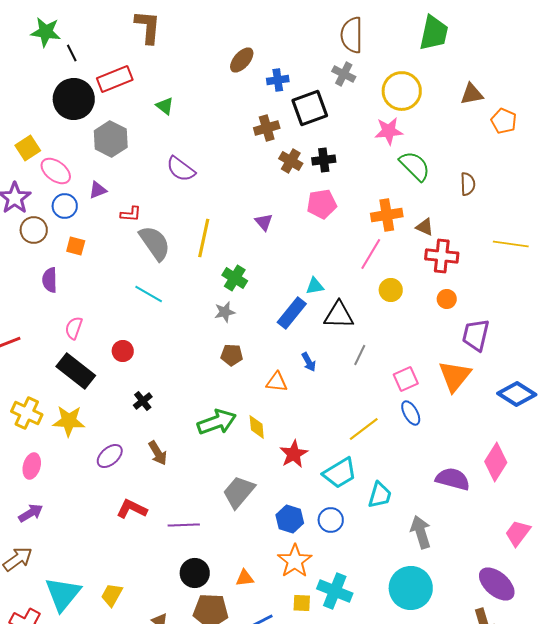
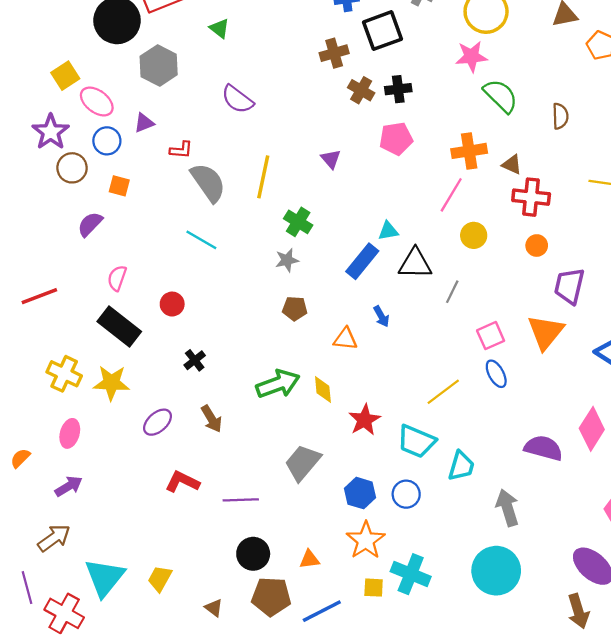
purple semicircle: (50, 280) -> (90, 224), turned 45
gray line: (360, 355) -> (452, 292), moved
cyan trapezoid: (340, 473) -> (416, 441), turned 54

